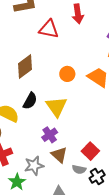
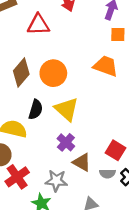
orange circle: (67, 74) -> (53, 73), moved, size x1.5
gray star: (34, 166) -> (56, 181), turned 30

